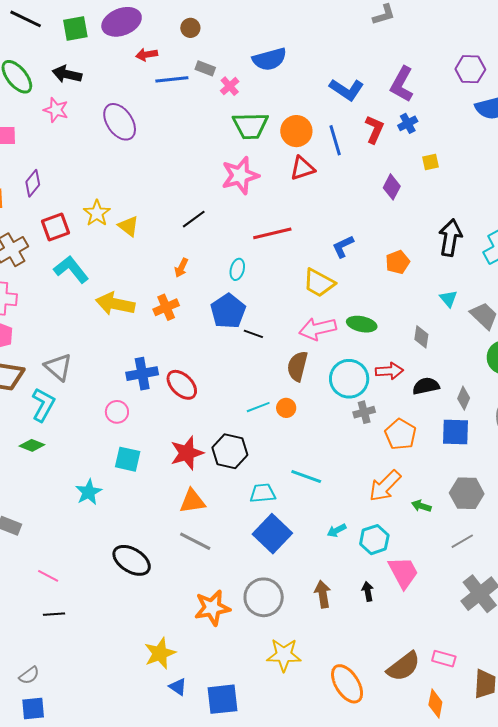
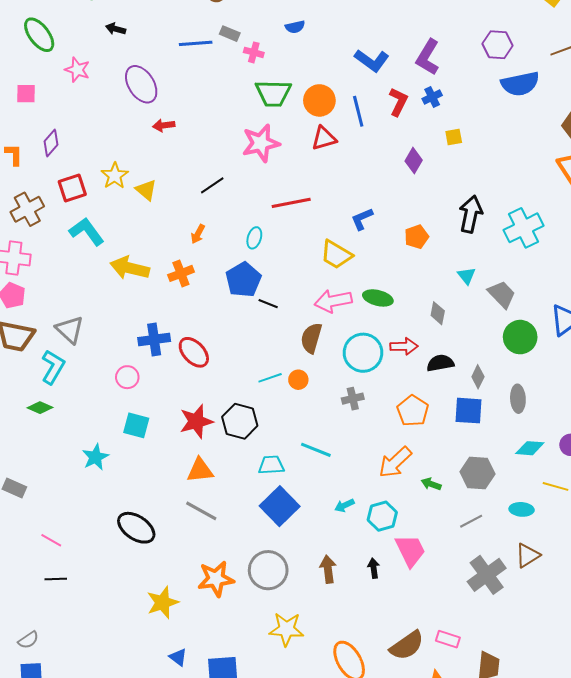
red arrow: (147, 55) -> (164, 125), moved
blue semicircle: (270, 59) -> (295, 27), size x0.6
black arrow: (67, 74) -> (116, 29), moved, size x0.7
pink cross: (230, 86) -> (254, 52), turned -36
gray cross: (364, 412) -> (353, 399), moved
yellow star: (160, 653) -> (163, 602), moved

